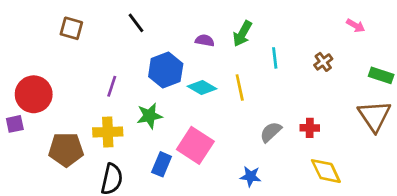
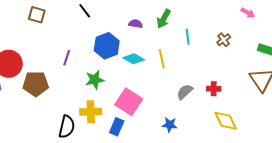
yellow cross: (108, 132) -> (91, 112), moved
brown pentagon: (66, 149) -> (36, 84), moved
blue rectangle: (162, 164) -> (117, 127), moved

